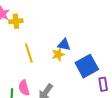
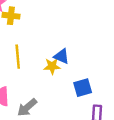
blue square: (87, 66) -> (83, 88), size x0.7

